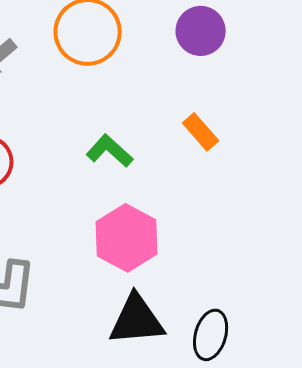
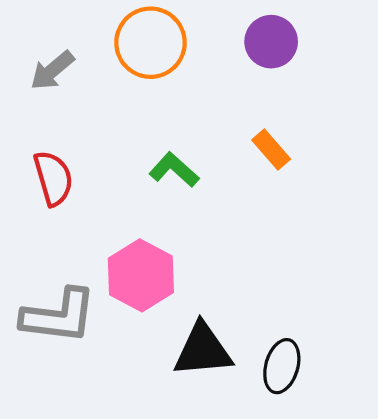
pink hexagon: (127, 238) -> (141, 275), moved

